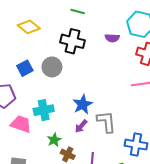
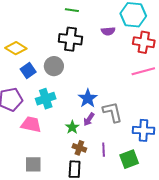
yellow diamond: (29, 27) -> (16, 48), moved
cyan cross: (44, 110) -> (46, 99), moved
green star: (54, 140) -> (72, 127), moved

